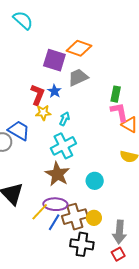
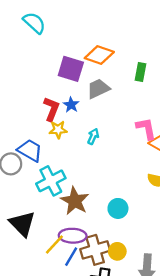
green rectangle: (116, 94) -> (141, 72), moved
cyan arrow: (64, 119) -> (93, 136), moved
cyan cross: (63, 146) -> (51, 181), moved

